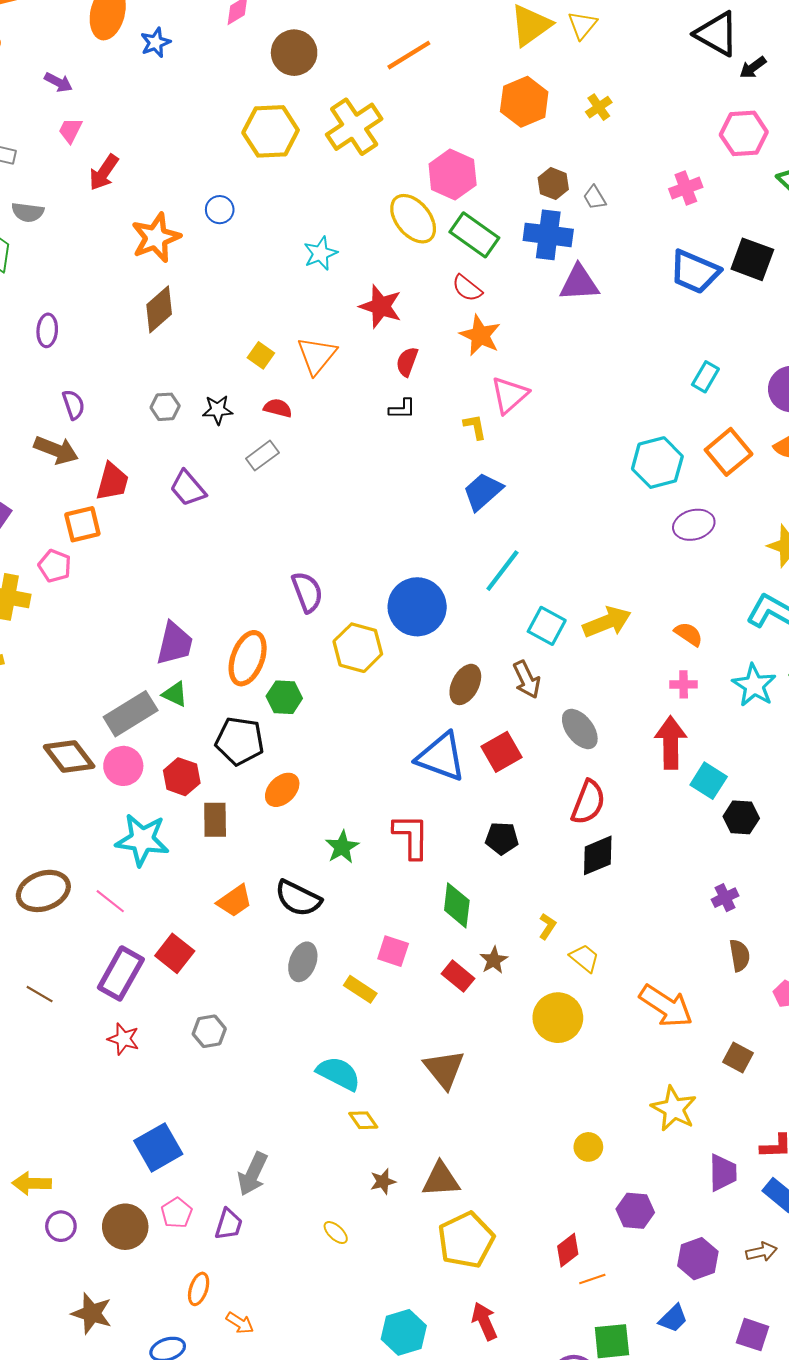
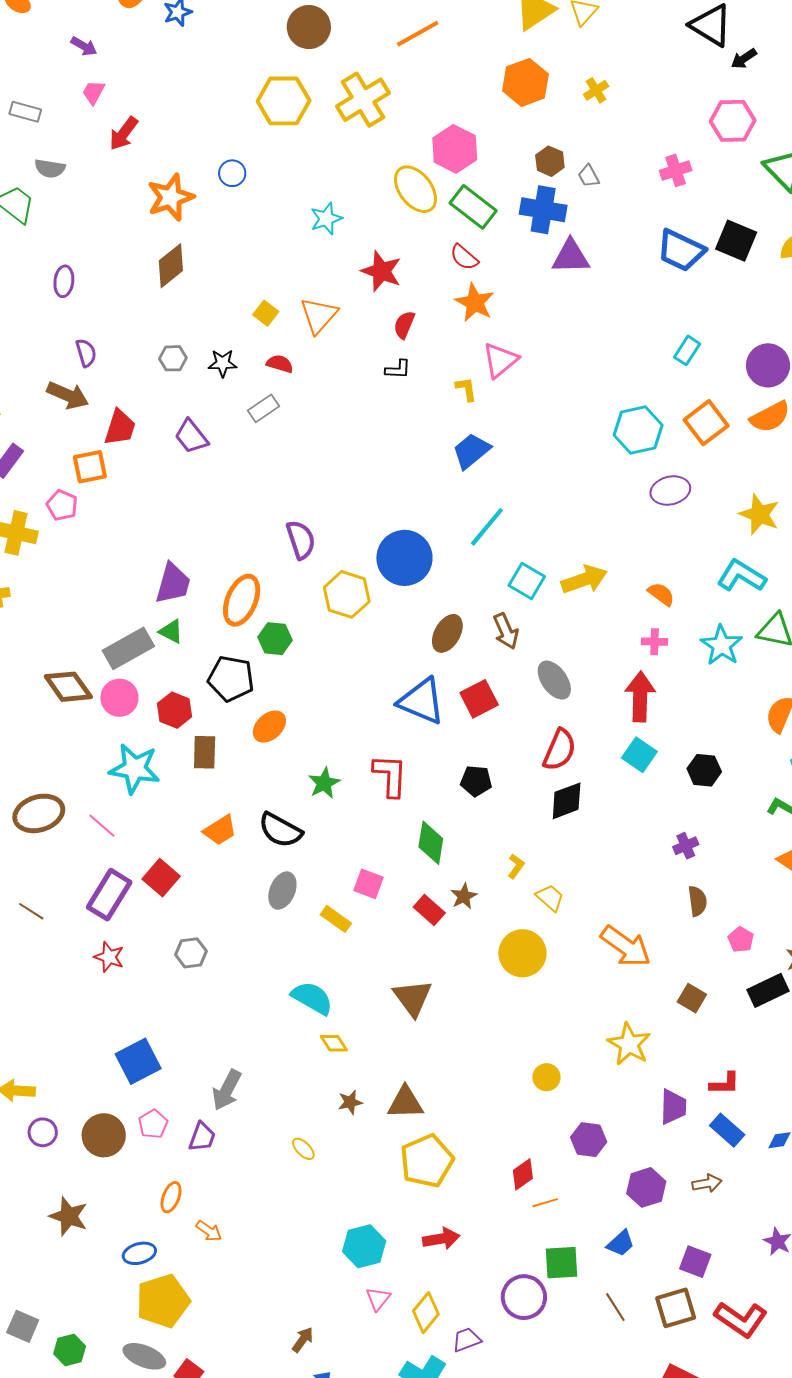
cyan square: (709, 781) -> (639, 755), moved
red arrow: (484, 1321) -> (441, 1239), turned 102

